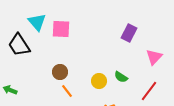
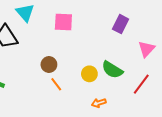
pink square: (61, 29) -> (63, 22), moved
green semicircle: (121, 77) -> (112, 70), size x1.5

